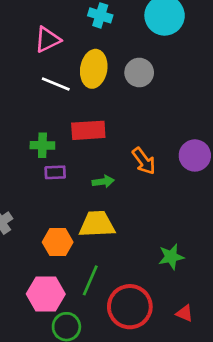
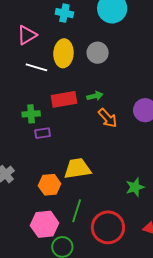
green arrow: (103, 182) -> (95, 96), moved

